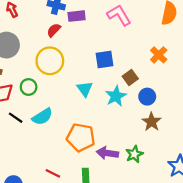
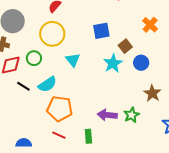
cyan triangle: (85, 89) -> (73, 60), moved
brown star: (151, 122) -> (152, 93), moved
orange pentagon: (81, 137) -> (60, 109), moved

